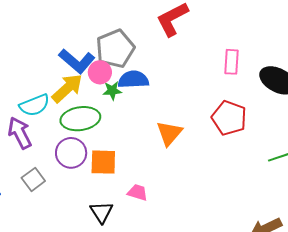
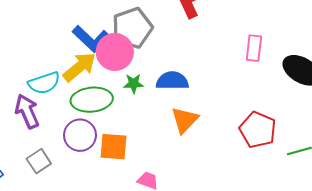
pink circle: (100, 72) -> (115, 52), size x1.5
blue semicircle: (133, 80) -> (172, 81), moved
green star: (112, 91) -> (134, 84), moved
red pentagon: (229, 118) -> (258, 130), moved

